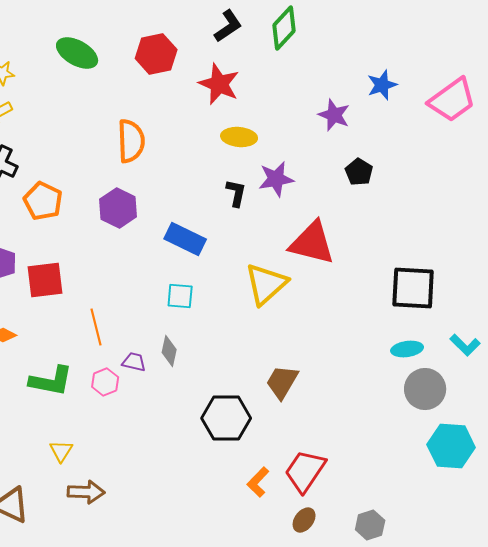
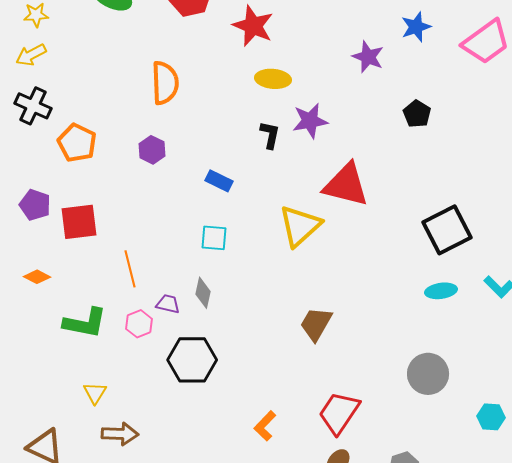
black pentagon: (359, 172) -> (417, 114), moved
purple hexagon: (118, 208) -> (152, 150), size x0.7
blue rectangle: (185, 239) -> (219, 181), size x0.7
black square: (413, 288) -> (447, 230), turned -30
gray circle: (425, 389) -> (428, 374), moved
black hexagon: (226, 418) -> (192, 360), moved
cyan hexagon: (451, 446) -> (491, 417), moved, size x0.6
orange L-shape: (258, 482) -> (265, 426), moved

